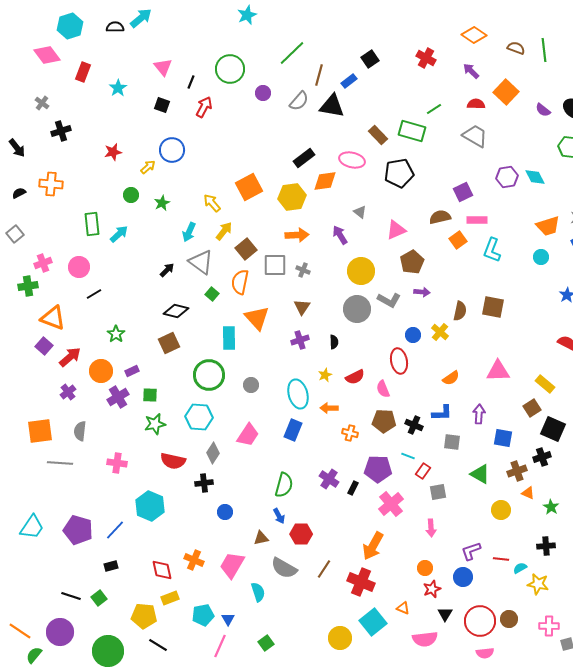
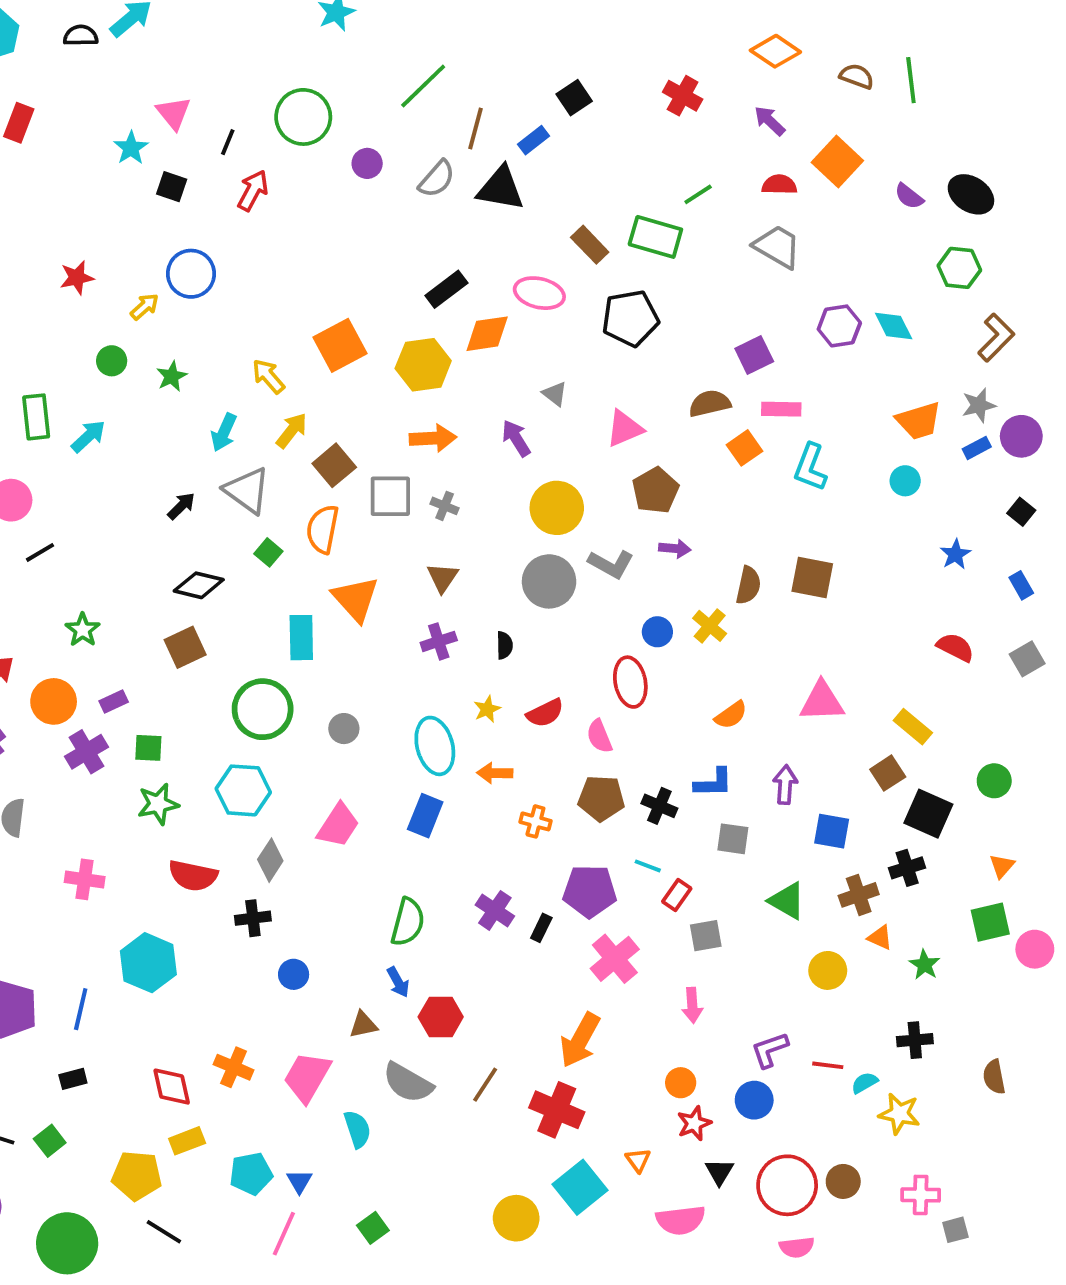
cyan star: (118, 88) -> (131, 148), moved
blue line: (115, 530) -> (81, 1009), turned -30
orange triangle: (403, 608) -> (638, 1160), turned 32

